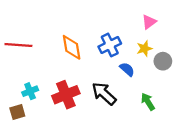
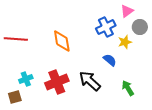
pink triangle: (149, 22) -> (127, 11), moved
blue cross: (110, 45) -> (106, 27), moved
gray circle: (163, 61) -> (140, 27), moved

